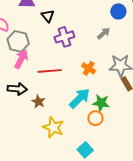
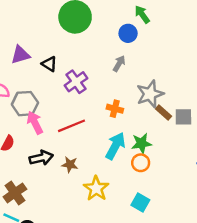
pink arrow: (21, 59) -> (35, 123), turned -36
yellow star: (53, 127) -> (96, 188), turned 30

